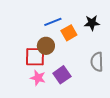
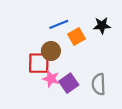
gray semicircle: (97, 62) -> (99, 84), moved
pink star: (38, 78) -> (51, 79), moved

